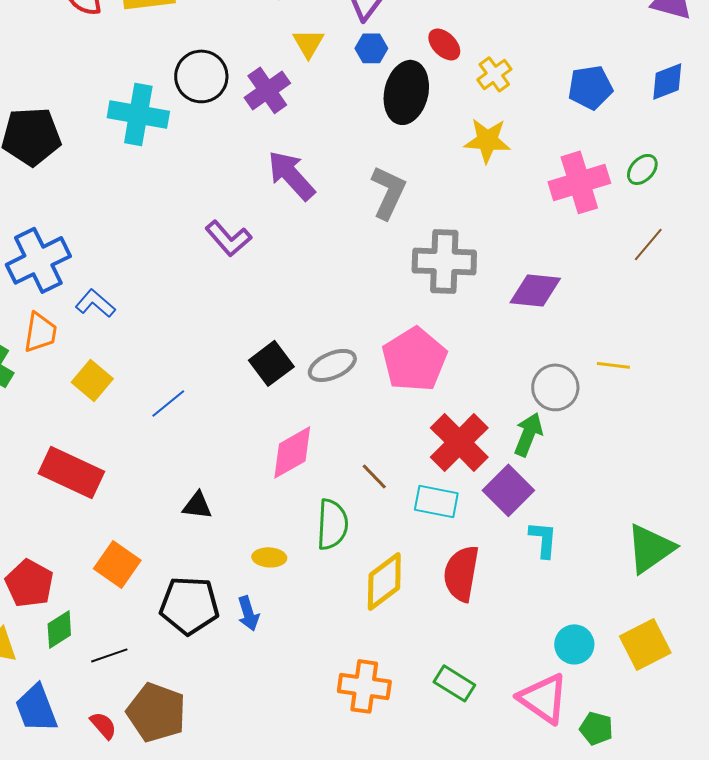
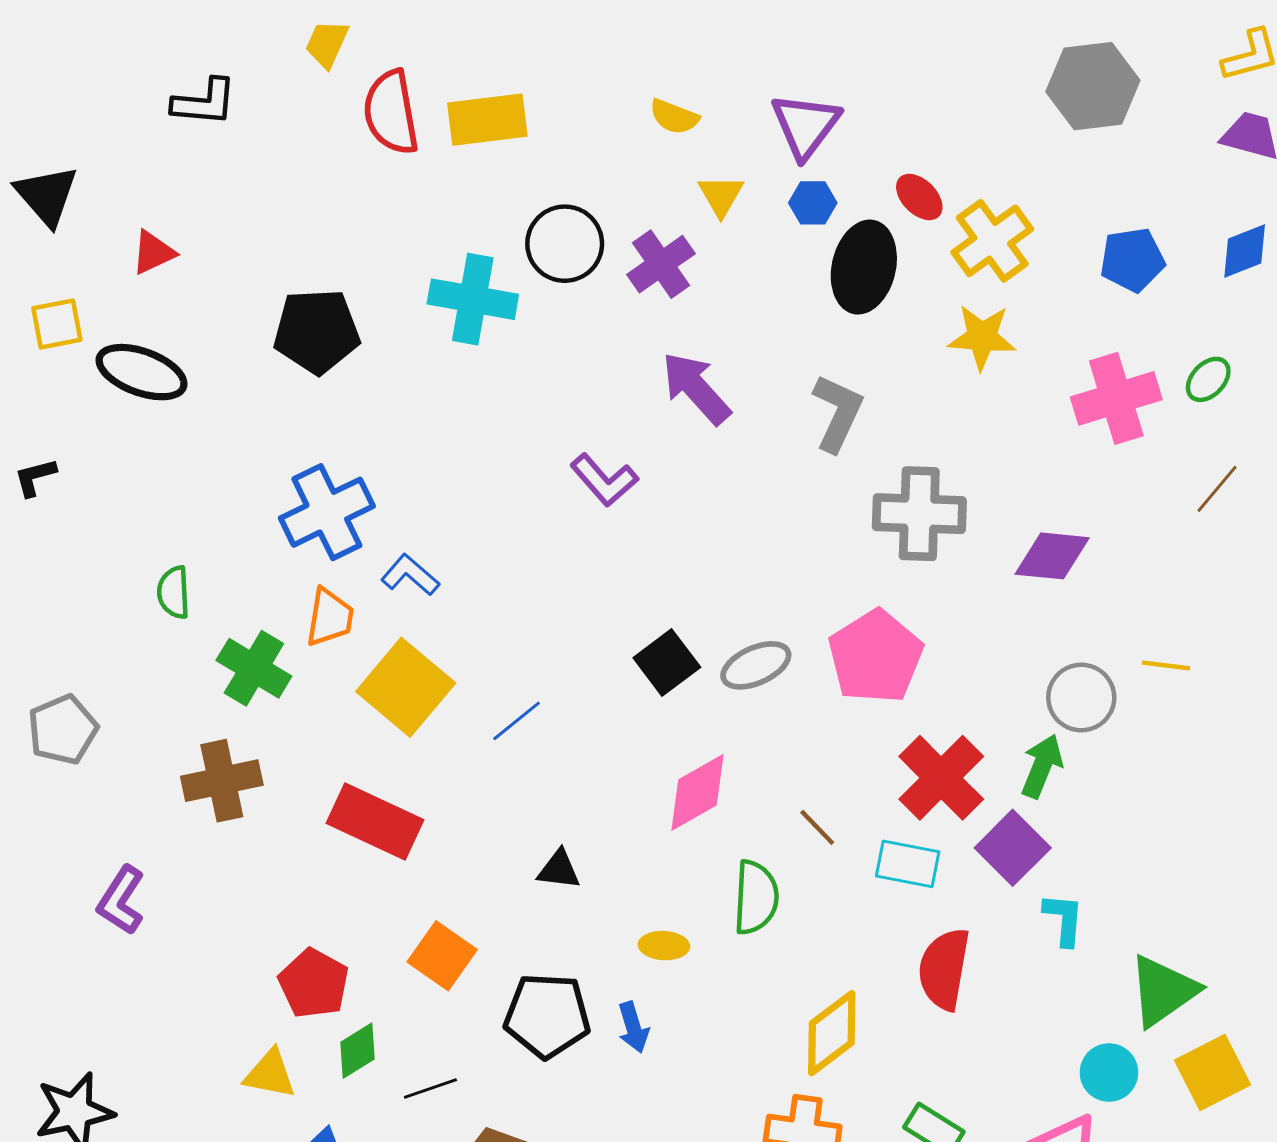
yellow cross: (494, 74) -> (992, 241), size x1.6
yellow square: (92, 380) -> (406, 687), size x1.6
green triangle: (650, 548) -> (1163, 991), moved
yellow diamond: (384, 581) -> (832, 1033), moved

